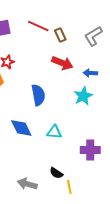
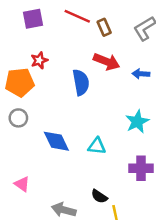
blue semicircle: (38, 95) -> (81, 82), moved
cyan star: (83, 96) -> (137, 122), moved

